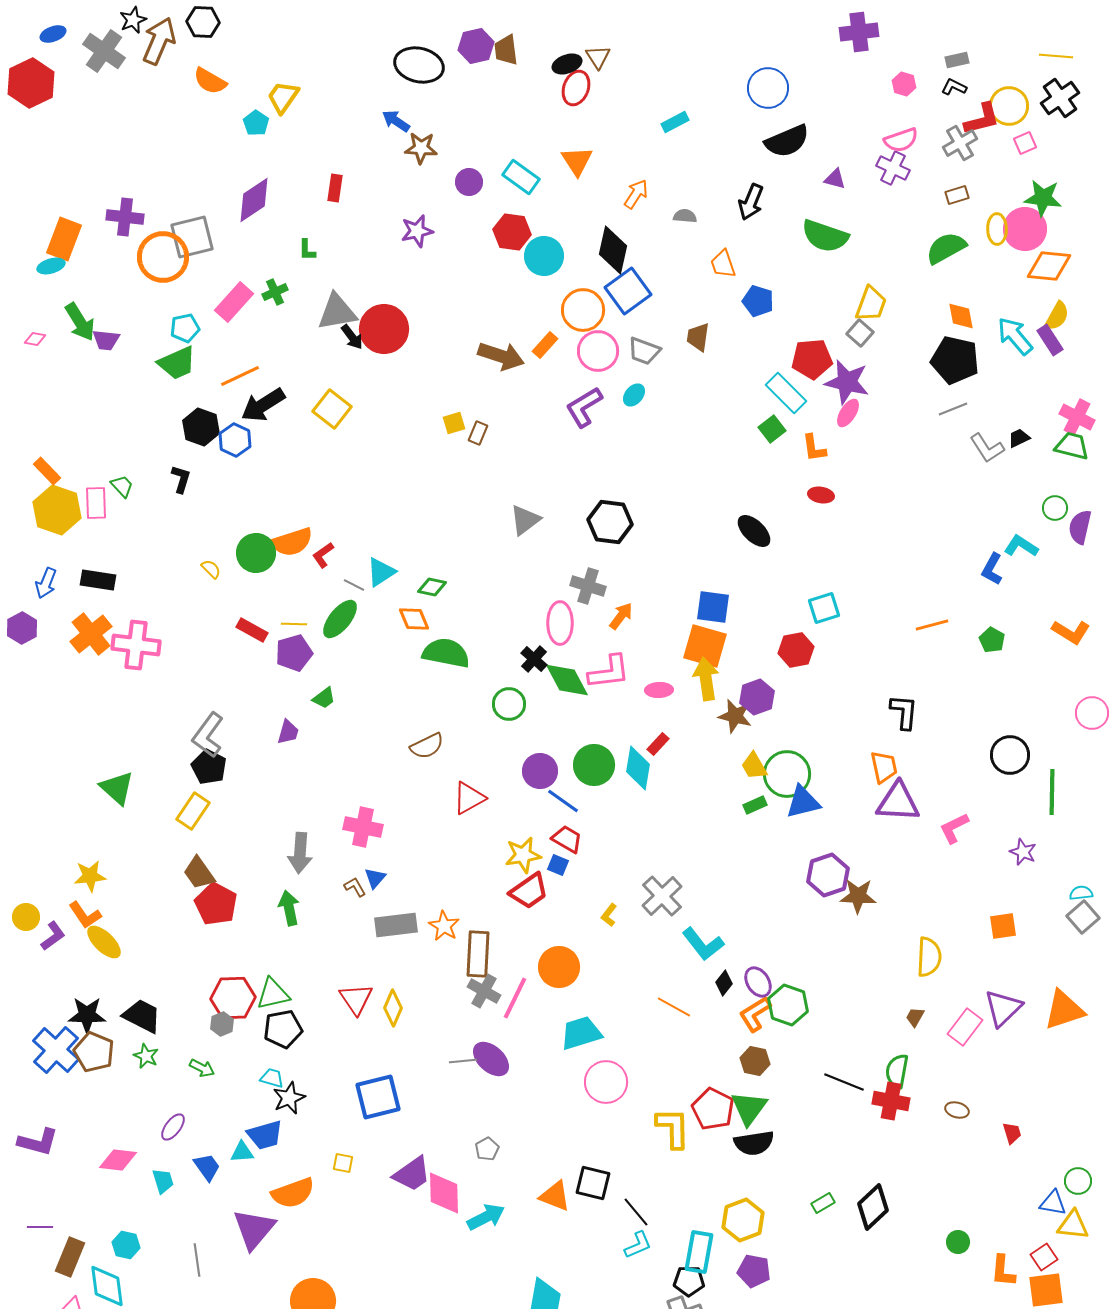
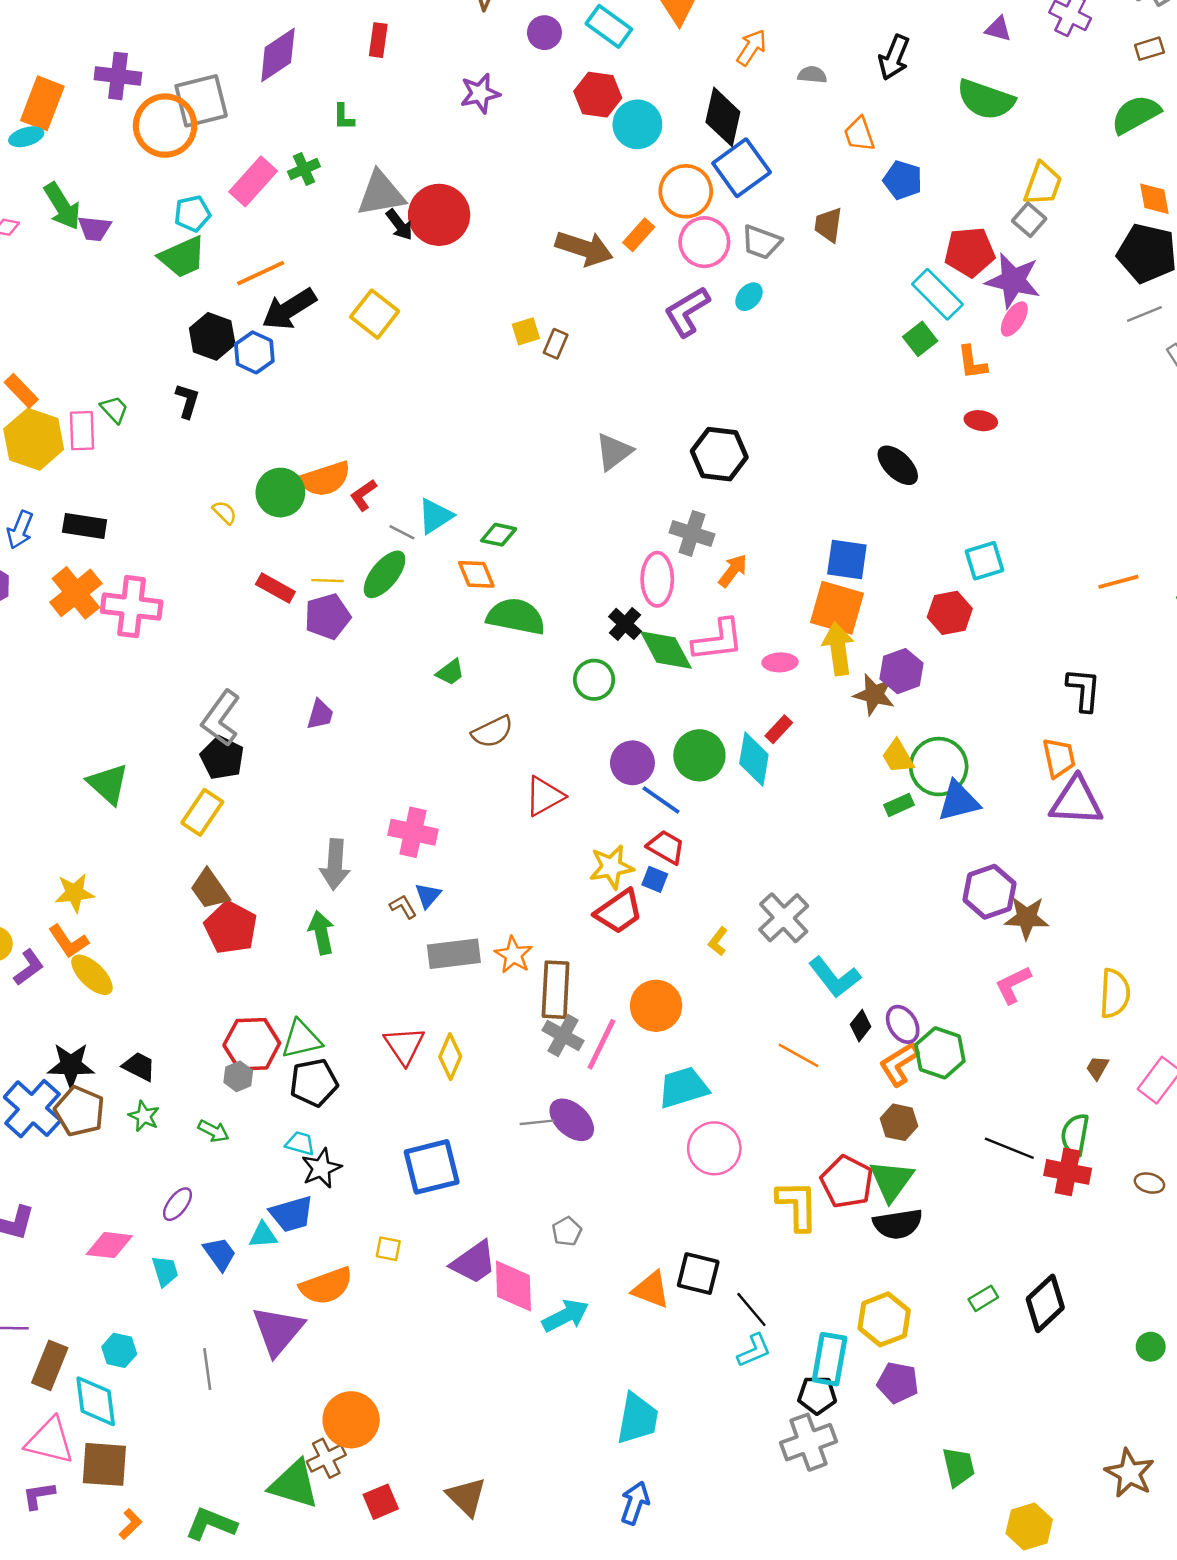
green trapezoid: (324, 698) -> (450, 672), moved
pink L-shape: (954, 828) -> (1013, 985), moved
black trapezoid: (142, 1016) -> (139, 1067), size x0.7

